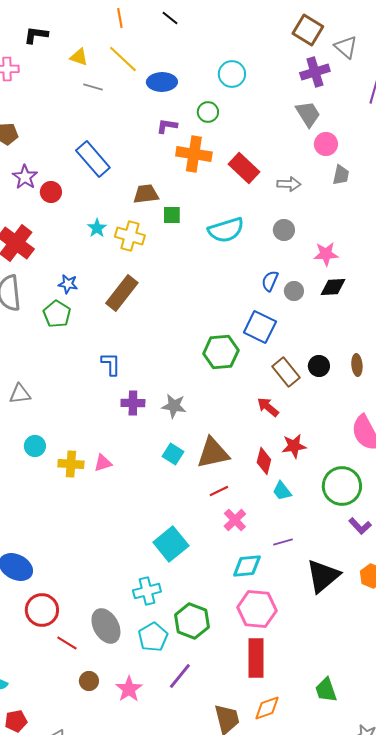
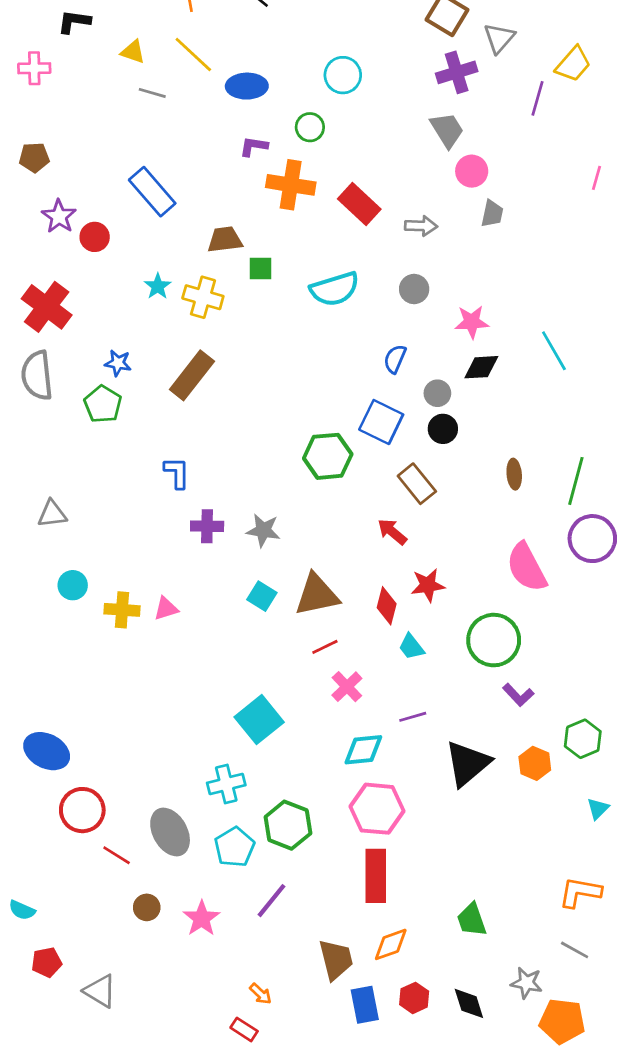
gray triangle: (346, 47) -> (499, 38), turned 30
gray circle: (294, 291) -> (437, 393), moved
black circle: (319, 366) -> (443, 429), moved

